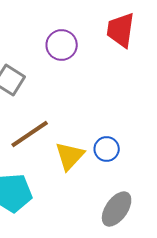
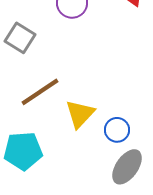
blue circle: (107, 149) -> (117, 130), moved

